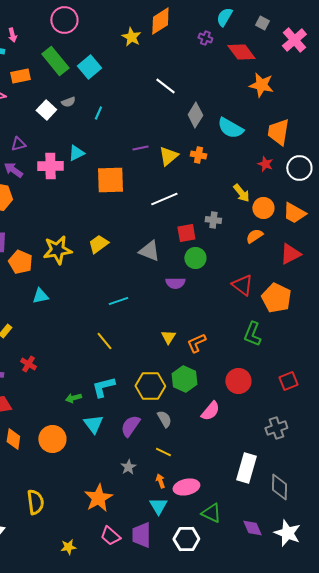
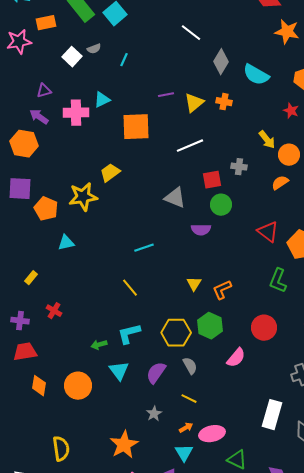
yellow trapezoid: (98, 244) -> (110, 173), moved
orange arrow: (160, 481) -> (186, 428), turned 80

